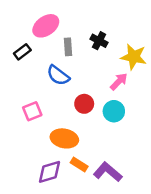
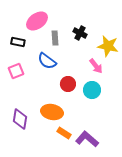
black rectangle: (22, 52) -> (18, 42), turned 48
pink arrow: (119, 82) -> (96, 66), turned 98
pink square: (32, 111) -> (16, 71), moved
purple diamond: (49, 172) -> (20, 119), moved, turned -65

